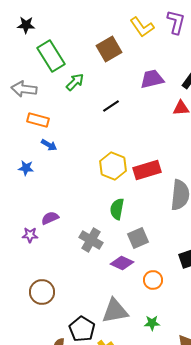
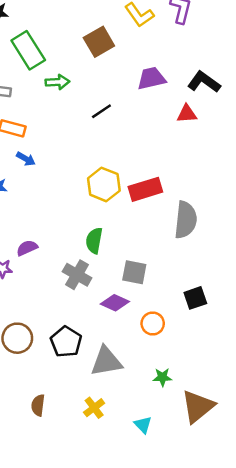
green arrow: (75, 82) -> (58, 82), turned 42
green semicircle: (117, 209) -> (94, 241), moved
gray square: (138, 238) -> (134, 272), turned 35
green star: (152, 323) -> (162, 377), moved
black pentagon: (82, 329) -> (66, 342), moved

